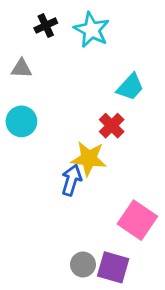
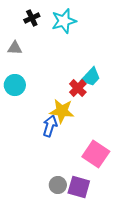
cyan star: (92, 30) -> (64, 21), turned 30
cyan trapezoid: (130, 87) -> (91, 77), moved

